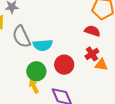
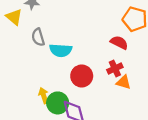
gray semicircle: (22, 37) -> (38, 37), size x0.7
green circle: (36, 71) -> (58, 103), moved

